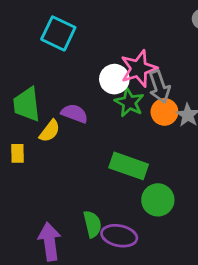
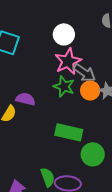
white circle: (114, 79) -> (64, 34), moved
gray arrow: (159, 87) -> (84, 73), turned -30

